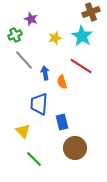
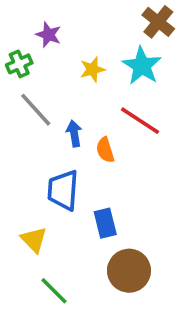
brown cross: (91, 12) -> (158, 22), turned -30

